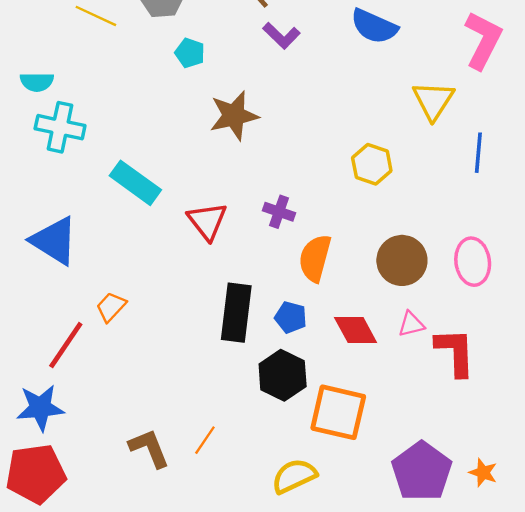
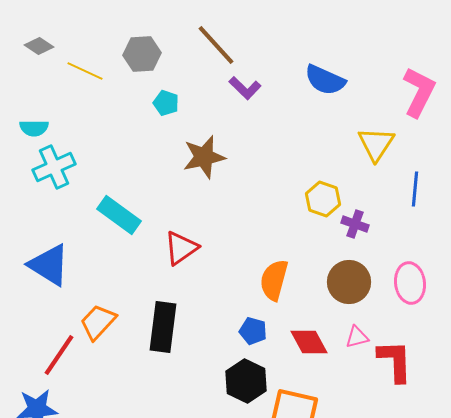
cyan cross: (60, 127) -> (54, 167), turned -36
purple cross: (279, 212) -> (355, 224), moved
red triangle: (207, 221) -> (181, 248), turned 33
orange trapezoid: (111, 307) -> (98, 322), size x1.4
black rectangle: (236, 313) -> (163, 327), moved

